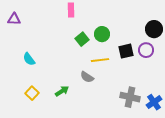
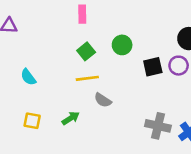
green square: (82, 39) -> (86, 51), moved
yellow line: (100, 60) -> (87, 78), moved
yellow square: (32, 93) -> (32, 121), turned -32

